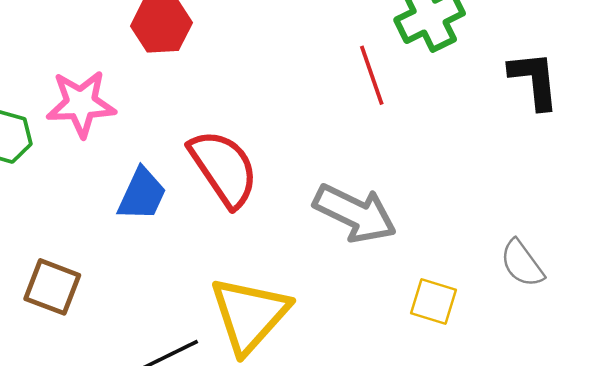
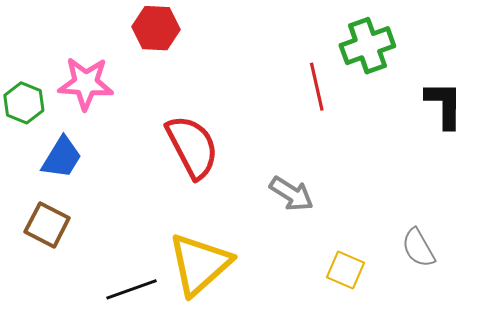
blue trapezoid: (142, 194) -> (62, 157), moved
gray arrow: (355, 213) -> (291, 194), size x0.7

